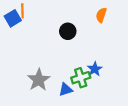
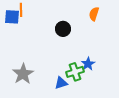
blue square: (13, 18) -> (12, 17), turned 35
gray star: (39, 80) -> (23, 74), moved

